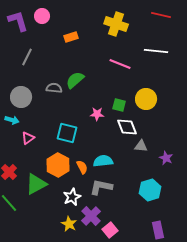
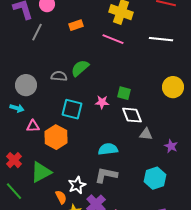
gray line: (27, 57) -> (37, 32), moved
pink line: (120, 64) -> (113, 39), moved
yellow circle: (146, 99) -> (173, 87), moved
cyan square: (67, 133) -> (72, 109), moved
pink triangle: (28, 138) -> (33, 126), turned 32
orange hexagon: (58, 165) -> (56, 137), moved
orange semicircle: (82, 167) -> (61, 197), moved

